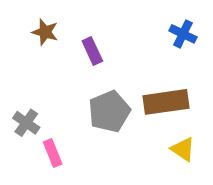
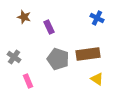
gray pentagon: (109, 111) -> (58, 59), turned -30
gray cross: (26, 123) -> (14, 57), moved

